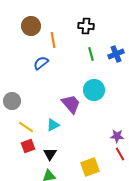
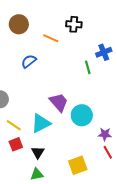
orange line: (53, 40) -> (51, 38), moved, turned -56
green line: (91, 54) -> (88, 67), moved
cyan circle: (94, 90) -> (82, 115), moved
cyan triangle: (53, 125) -> (41, 123), size x1.5

